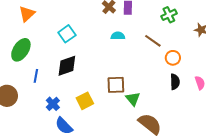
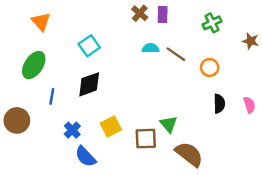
orange triangle: (27, 14) -> (41, 22), turned -30
brown line: (153, 41) -> (176, 54), moved
orange circle: (173, 58) -> (210, 67), moved
brown square: (116, 85) -> (146, 139), moved

